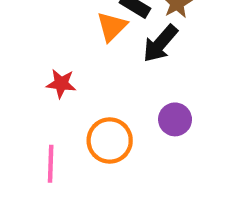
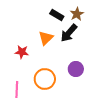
orange triangle: (112, 27) -> (46, 38), moved

